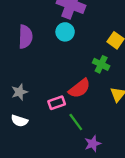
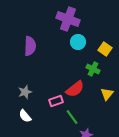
cyan circle: (65, 32) -> (78, 42), moved
white semicircle: (19, 121) -> (25, 116), turned 32

